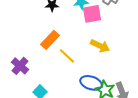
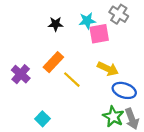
purple cross: (20, 66) -> (21, 74), moved
blue ellipse: (91, 83) -> (124, 90), moved

